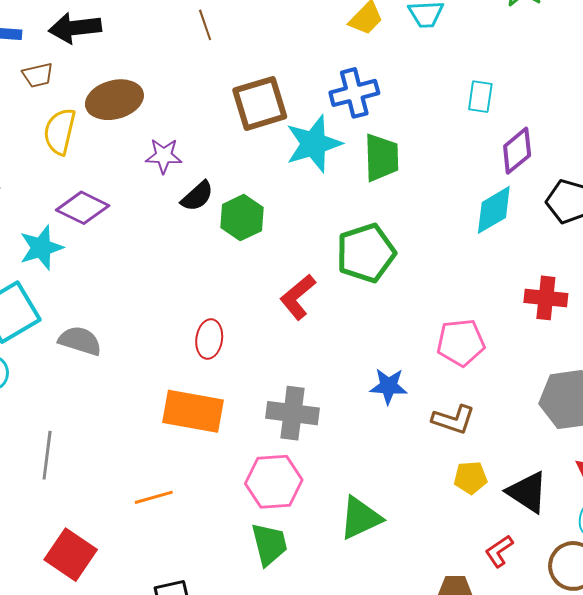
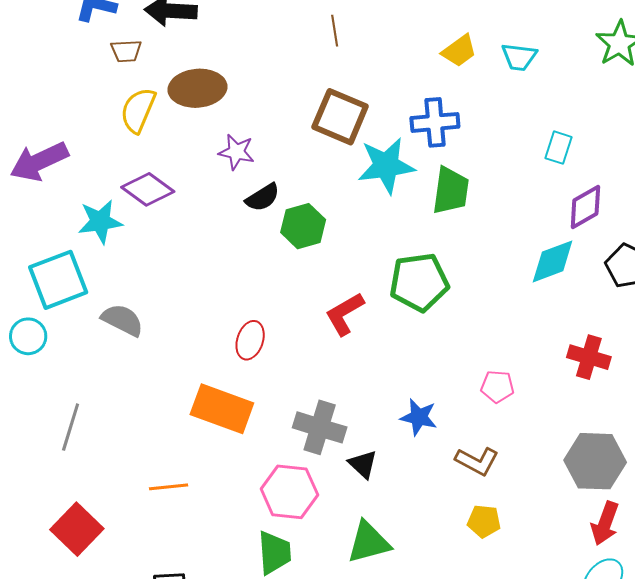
brown line: (205, 25) -> (335, 31), moved
brown square: (260, 103) -> (340, 117), turned 30
pink pentagon: (461, 343) -> (497, 387), size x0.7
black triangle: (527, 492) -> (363, 464), moved, size x0.7

